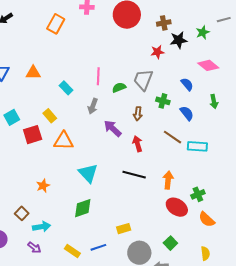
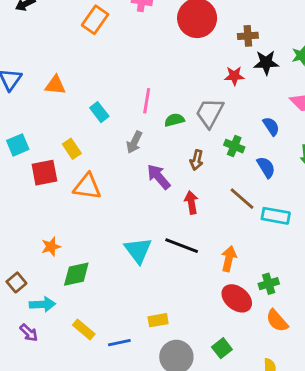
cyan triangle: (88, 173) -> (138, 250), moved
green diamond: (83, 208) -> (76, 274), moved
yellow rectangle: (72, 251) -> (84, 330), moved

